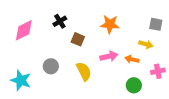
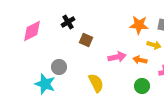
orange star: (110, 24) -> (139, 25), moved
yellow semicircle: (84, 71) -> (96, 83), moved
cyan star: (21, 80) -> (45, 84), moved

